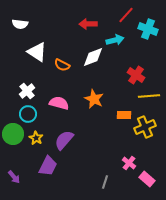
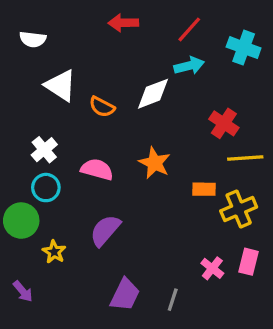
red line: (126, 15) -> (189, 29), moved
red arrow: (88, 24) -> (123, 23), moved
yellow star: (36, 138) -> (54, 252), moved
purple trapezoid: (48, 166) -> (125, 295), moved
pink rectangle: (147, 179) -> (249, 262), moved, turned 63

